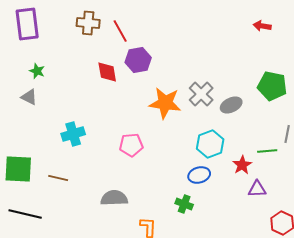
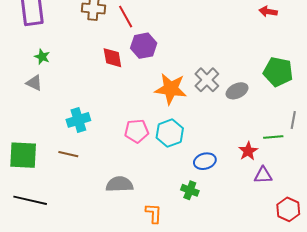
cyan hexagon: (210, 144) -> (170, 133), moved
brown line: (58, 178) -> (68, 154), moved

